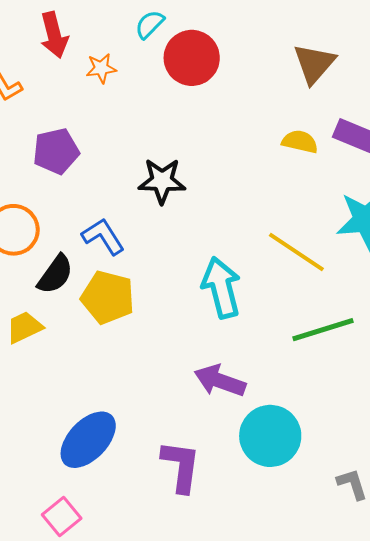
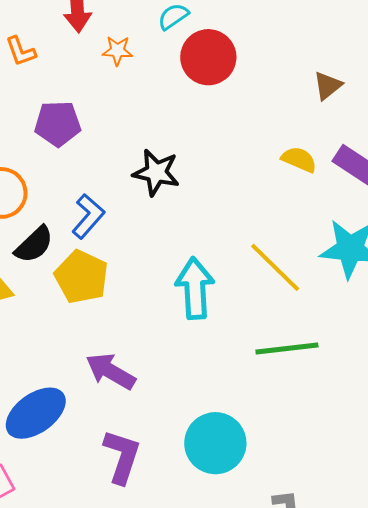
brown triangle: (314, 64) -> (328, 86), size x0.7
blue L-shape: (103, 236) -> (88, 216), turned 63
purple arrow: (220, 381) -> (111, 371), moved

